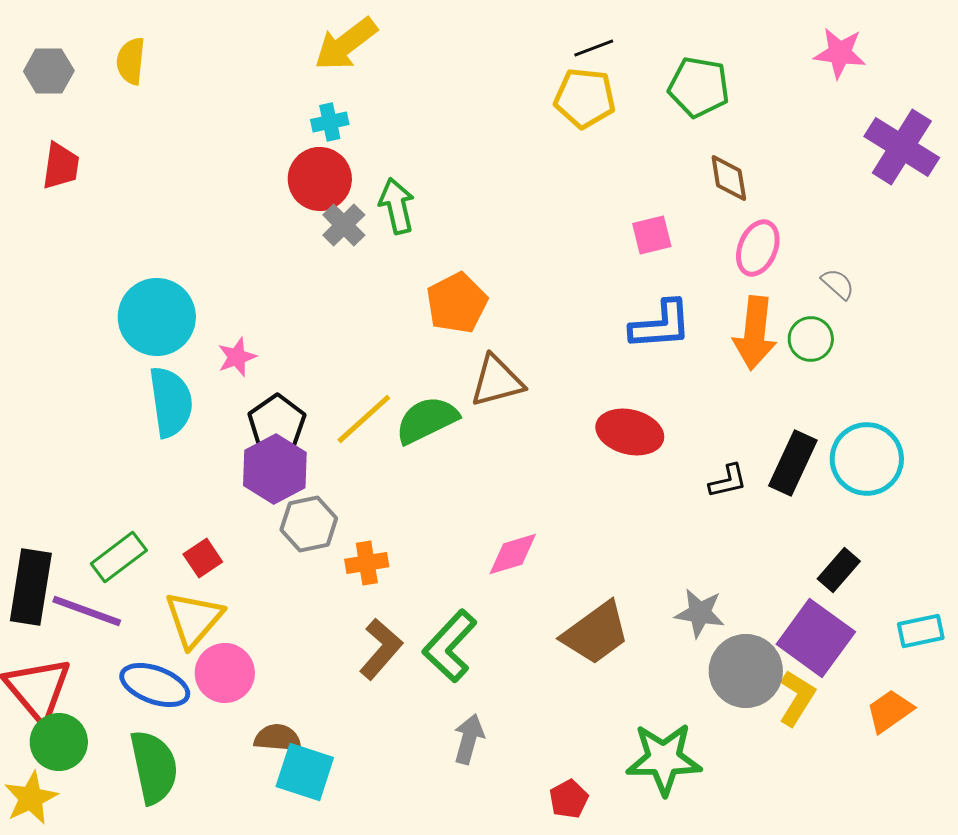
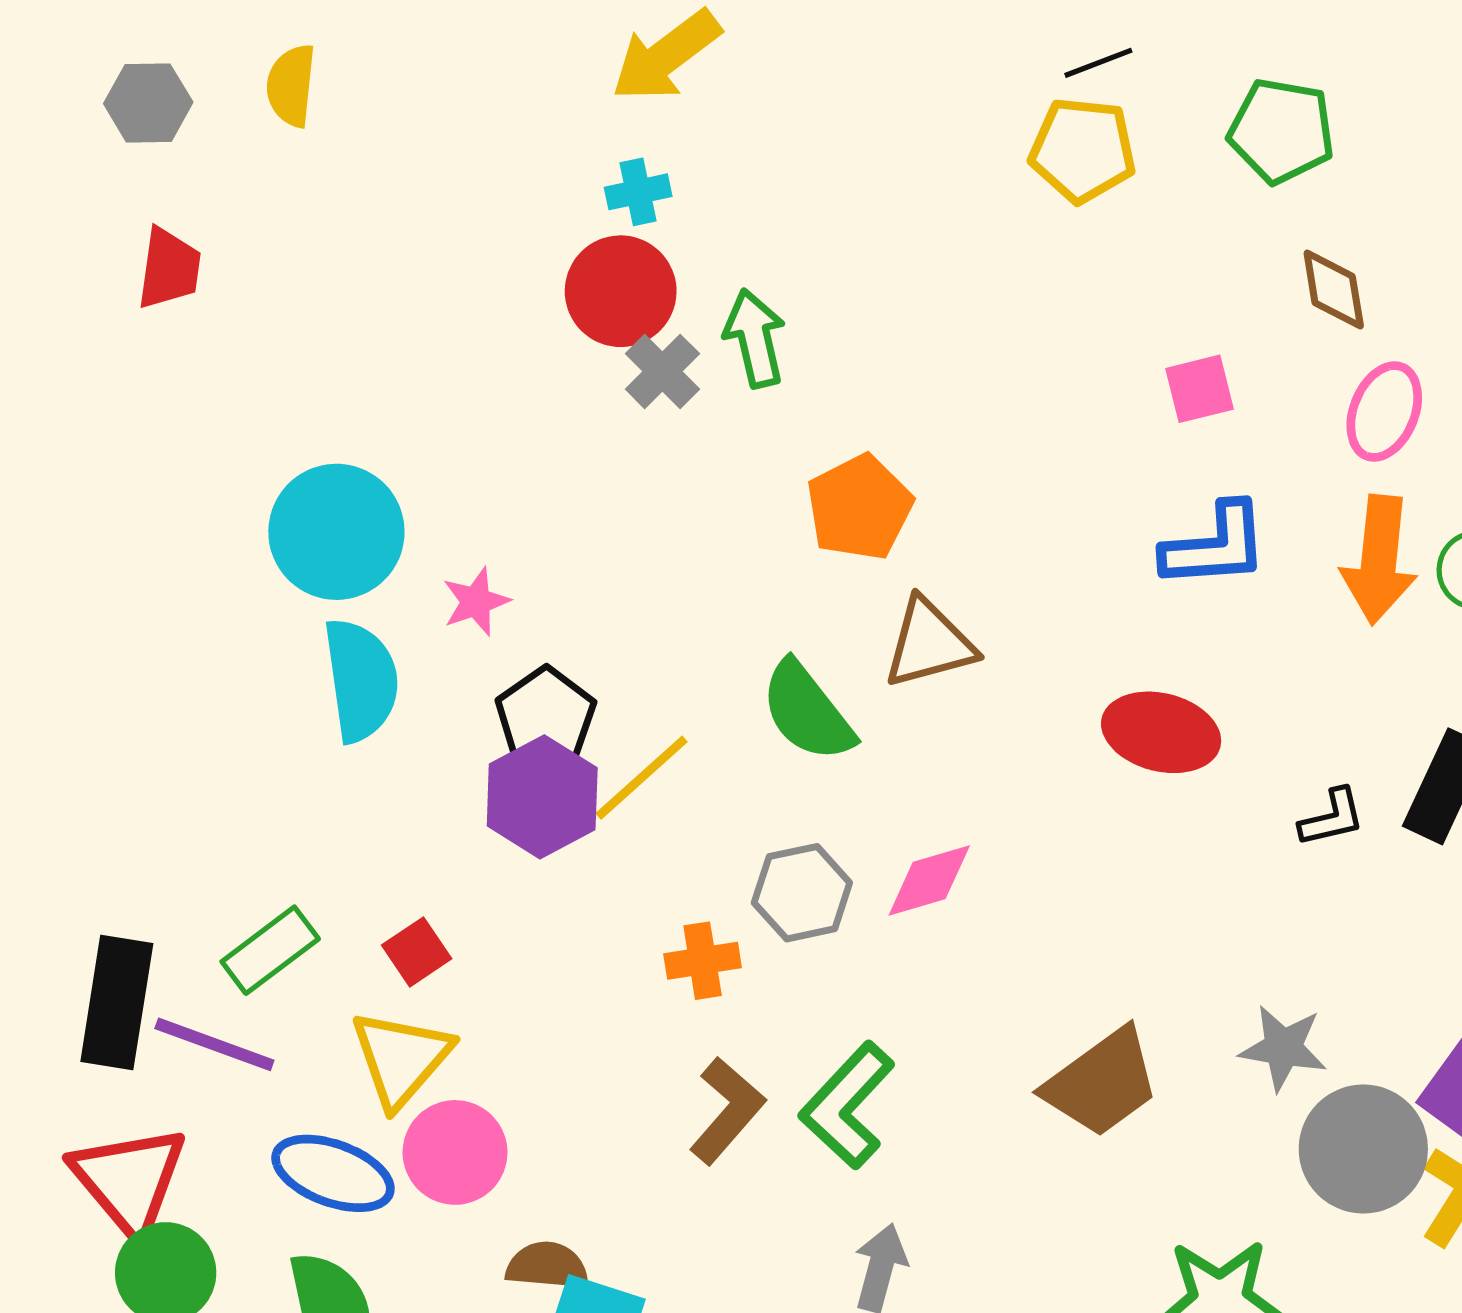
yellow line: (364, 419) -> (642, 778), moved
green semicircle: (427, 420) -> (807, 711), turned -102
gray hexagon: (309, 524) -> (802, 893), moved
pink diamond: (513, 554) -> (929, 880), moved

